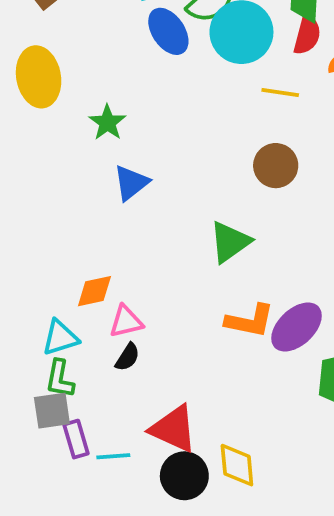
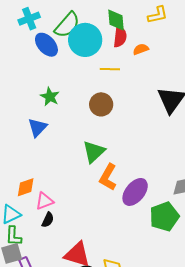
green star: (107, 123) -> (50, 97), moved
brown circle: (276, 166) -> (101, 104), moved
orange L-shape: (250, 321) -> (108, 177), moved, turned 116

